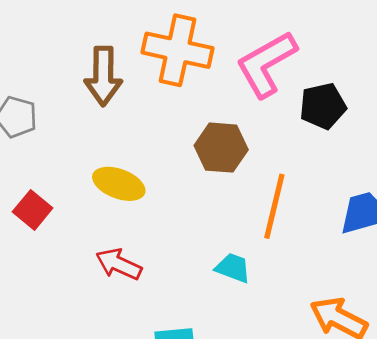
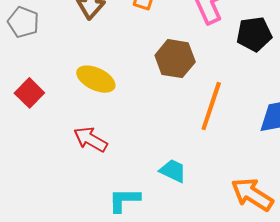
cyan trapezoid: (233, 268) -> (173, 171), moved

